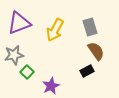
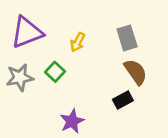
yellow arrow: (55, 30) -> (78, 42), size x0.6
green square: (27, 72) -> (55, 72), moved

